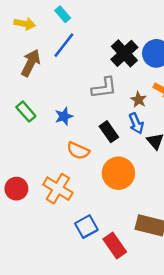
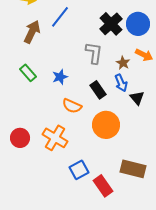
gray L-shape: (104, 88) -> (94, 53), turned -75

